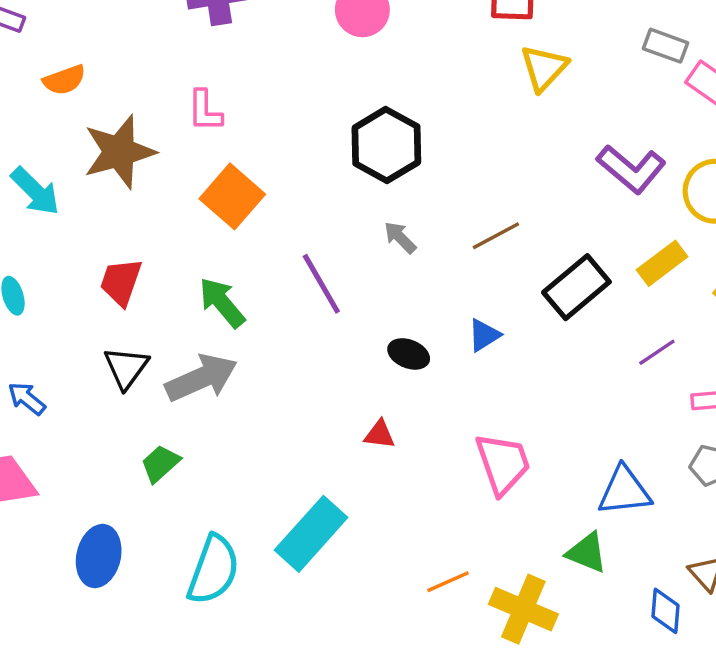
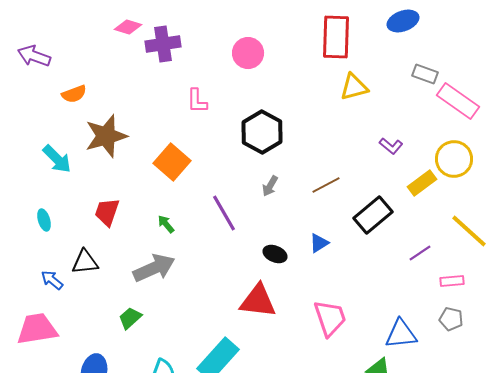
yellow triangle: (544, 68) -> (354, 87), turned 32
pink L-shape: (205, 111) -> (197, 101), moved
purple L-shape: (631, 169) -> (391, 146), moved, size x0.6
gray arrow: (400, 237) -> (270, 186), turned -105
yellow rectangle: (662, 263) -> (422, 183), moved
green arrow: (222, 303) -> (166, 224), size x0.6
black triangle: (126, 368) -> (85, 262), moved, turned 48
red triangle: (380, 434) -> (258, 301), size x2.0

